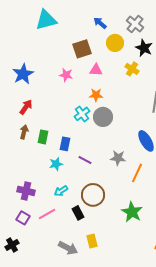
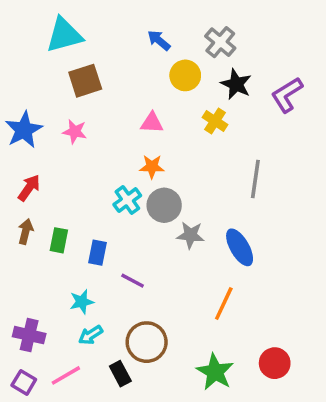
brown square: (82, 49) -> (85, 81), moved
pink star: (66, 75) -> (75, 132), moved
gray star: (118, 158) -> (190, 235), moved
cyan star: (56, 164) -> (82, 302), moved

